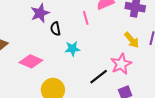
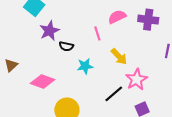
black semicircle: (55, 29) -> (66, 46), turned -64
yellow arrow: (132, 40) -> (119, 57), moved

